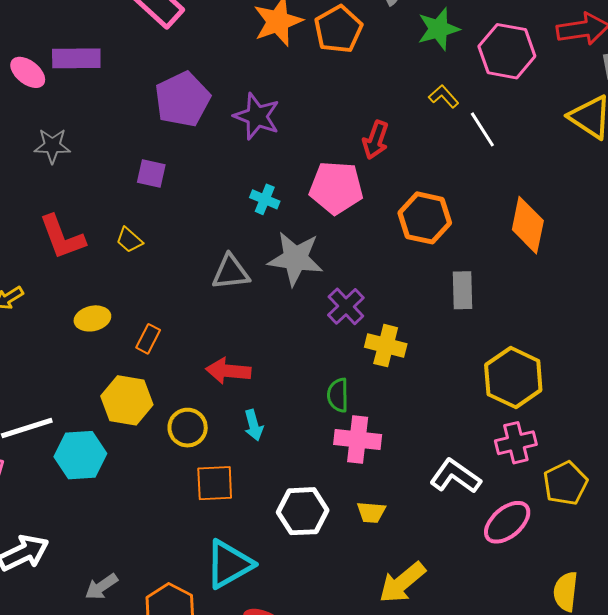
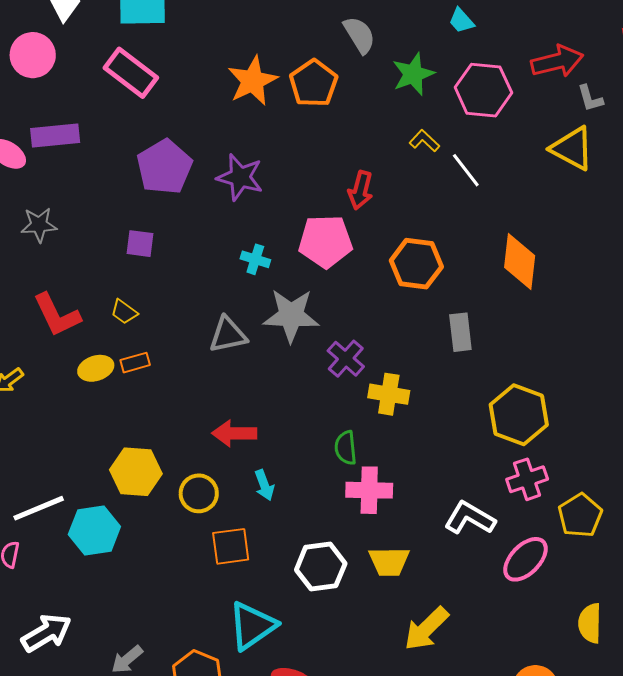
yellow ellipse: (92, 318) -> (96, 368), moved
orange rectangle: (148, 339) -> (135, 363), moved, turned 52
yellow trapezoid: (371, 512) -> (389, 561), size x1.4

